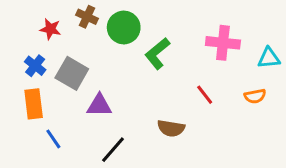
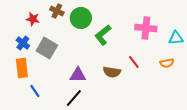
purple triangle: (99, 105) -> (78, 75), moved
brown semicircle: (171, 128) -> (112, 72), moved

